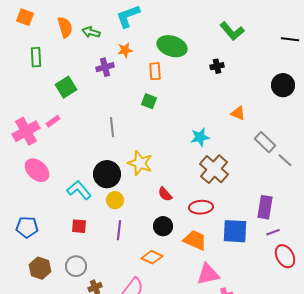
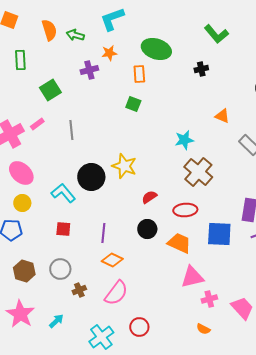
gray line: (112, 127) -> (71, 130), moved
red semicircle: (165, 194) -> (149, 197), turned 98
yellow circle: (115, 200) -> (22, 203), moved
orange diamond: (152, 257) -> (112, 260), moved

